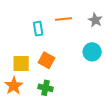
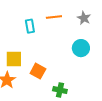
orange square: (47, 60) -> (38, 71), moved
green cross: (46, 88) -> (60, 90), moved

